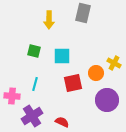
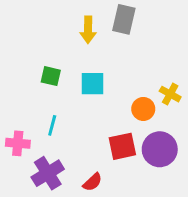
yellow arrow: (49, 20) -> (88, 30), moved
red square: (73, 83) -> (122, 146), moved
red semicircle: (62, 122) -> (93, 182), turned 112

